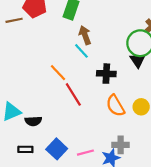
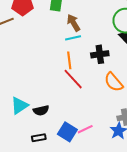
cyan line: (81, 51) -> (73, 38), turned -49
orange line: (58, 73) -> (69, 60), moved, turned 48
pink line: (85, 153) -> (85, 129), moved

